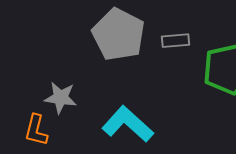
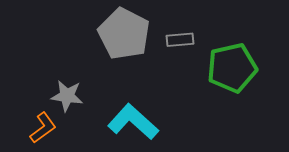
orange L-shape: (36, 130) -> (43, 128), turned -140

